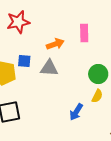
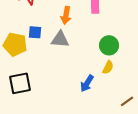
orange arrow: (55, 44) -> (66, 15), turned 120

